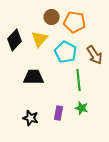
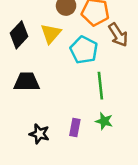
brown arrow: (95, 55) -> (118, 35), moved
black trapezoid: (34, 77) -> (27, 82), moved

